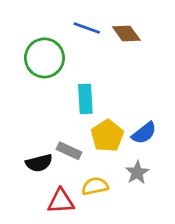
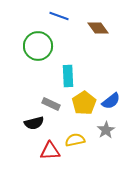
blue line: (87, 28) -> (59, 16), moved
gray rectangle: (69, 151) -> (51, 104), moved

